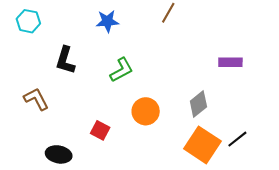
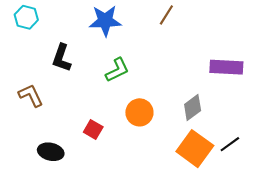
blue star: (107, 21) -> (105, 21), size x1.4
purple rectangle: (230, 62) -> (226, 67), size x1.4

